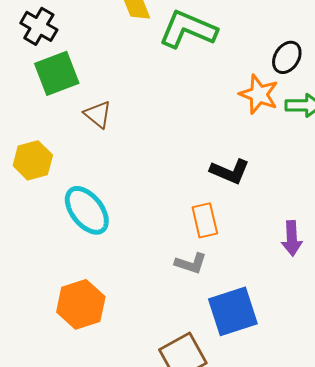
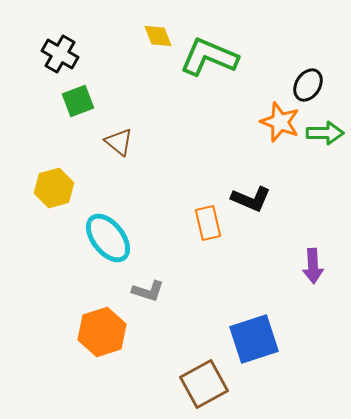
green square: (57, 73) -> (78, 101), size x0.7
orange rectangle: (205, 220) -> (208, 223), moved
gray L-shape: (191, 263) -> (148, 291), moved

